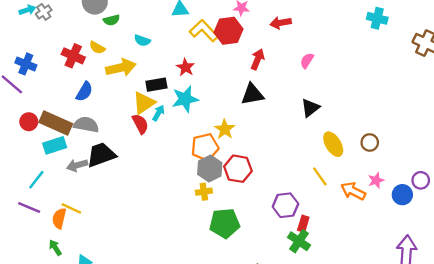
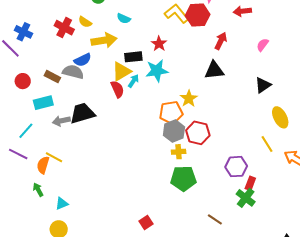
blue semicircle: (84, 92) -> (83, 60), moved, turned 30
brown rectangle: (56, 123) -> (52, 77), moved, size x0.6
gray semicircle: (86, 125) -> (73, 72), moved
yellow cross: (204, 192) -> (179, 152), moved

